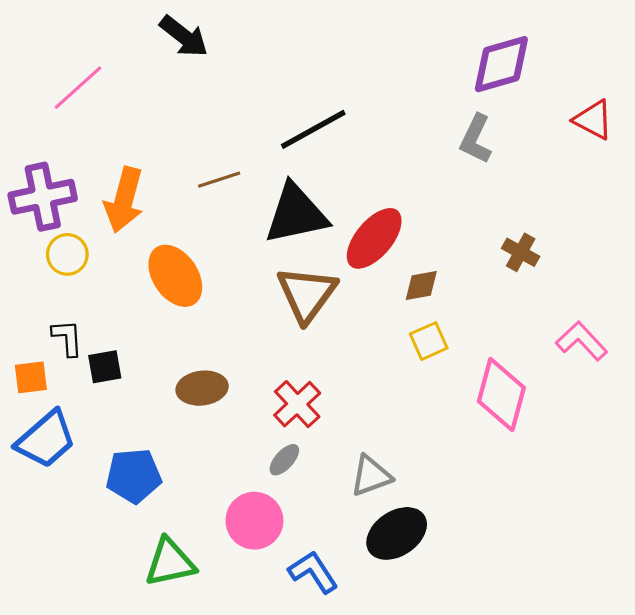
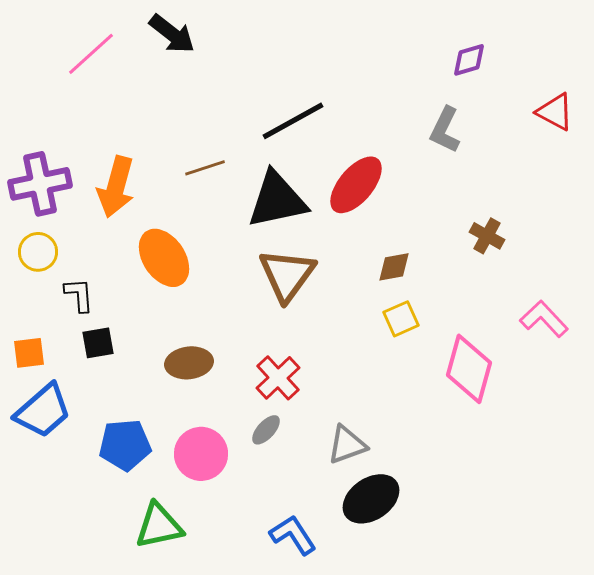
purple diamond: (501, 64) -> (469, 60), size x0.6
pink line: (78, 88) -> (91, 54), moved
red ellipse: (374, 238) -> (356, 185), moved
yellow circle: (67, 254) -> (38, 252), moved
black L-shape: (67, 338) -> (79, 295), moved
pink circle: (254, 521) -> (201, 454), moved

